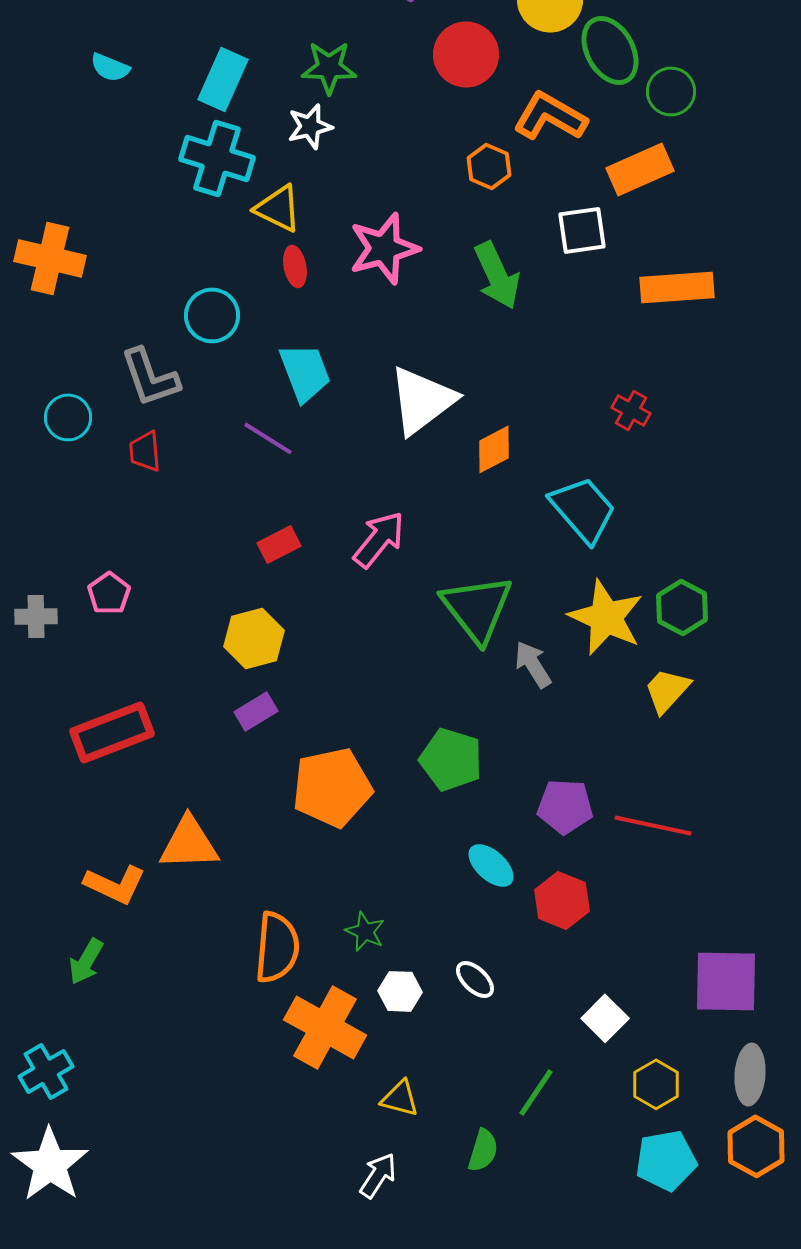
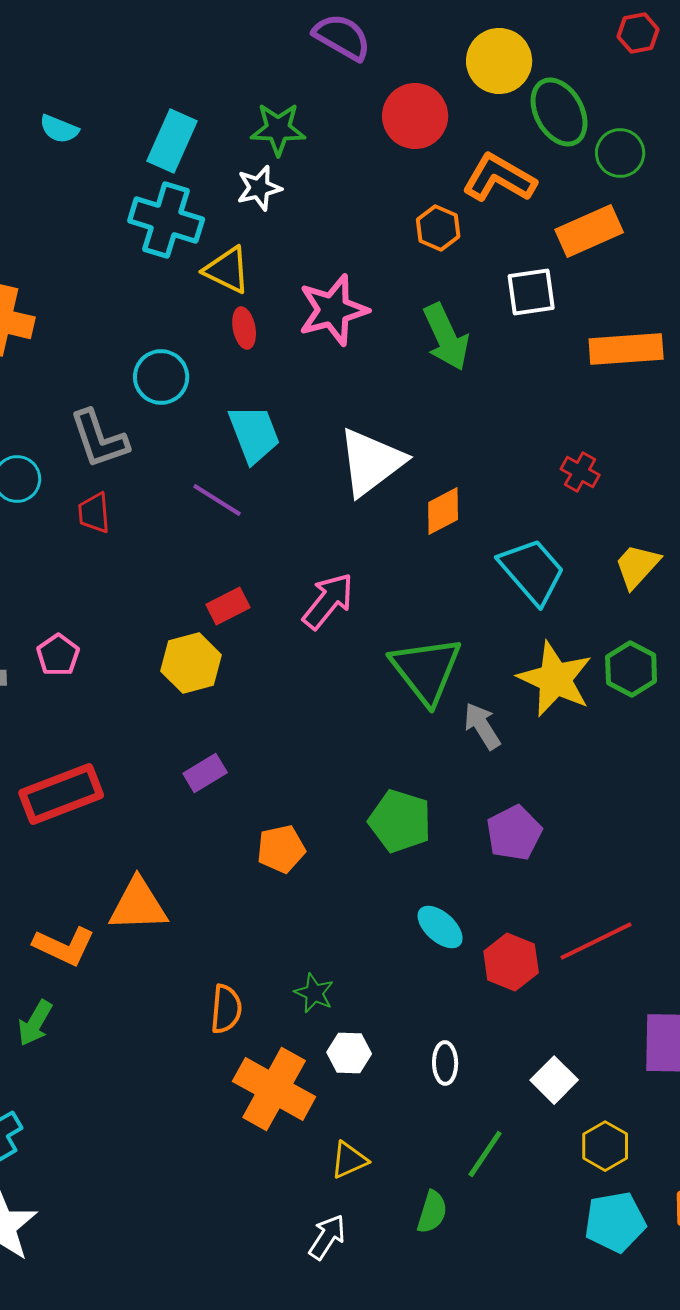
yellow hexagon: (254, 638) -> (191, 663), moved
yellow trapezoid: (667, 690) -> (637, 566), moved
orange pentagon: (332, 787) -> (281, 849), size x0.6
purple pentagon: (565, 806) -> (514, 833), moved, turned -30
red line: (653, 825) -> (596, 941), moved, turned -38
orange semicircle: (277, 947) -> (226, 1009), size x0.7
white ellipse: (475, 979) -> (445, 1063), moved, turned 45
yellow triangle: (400, 1098) -> (349, 1160), turned -39

